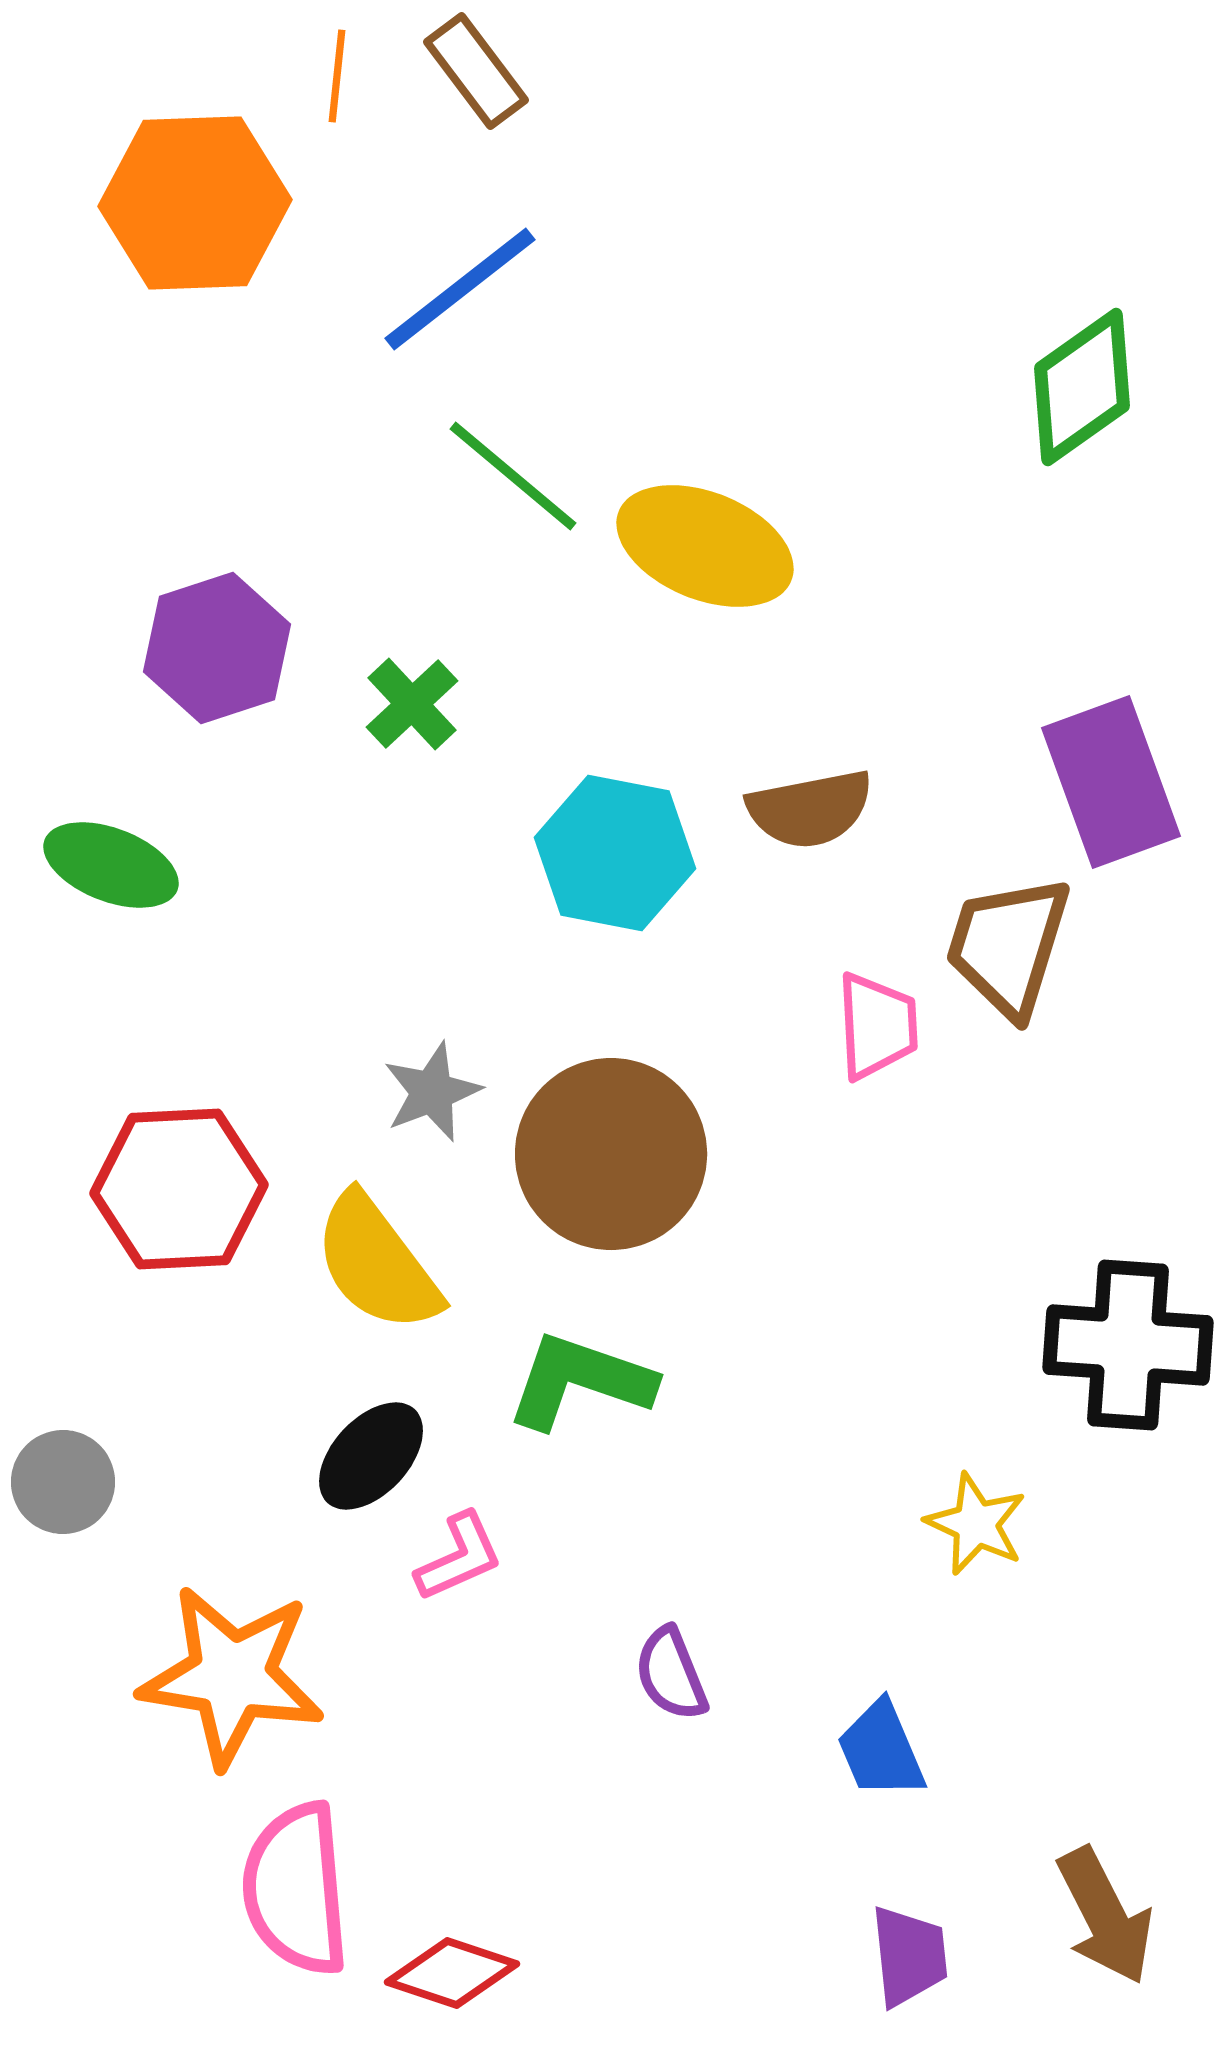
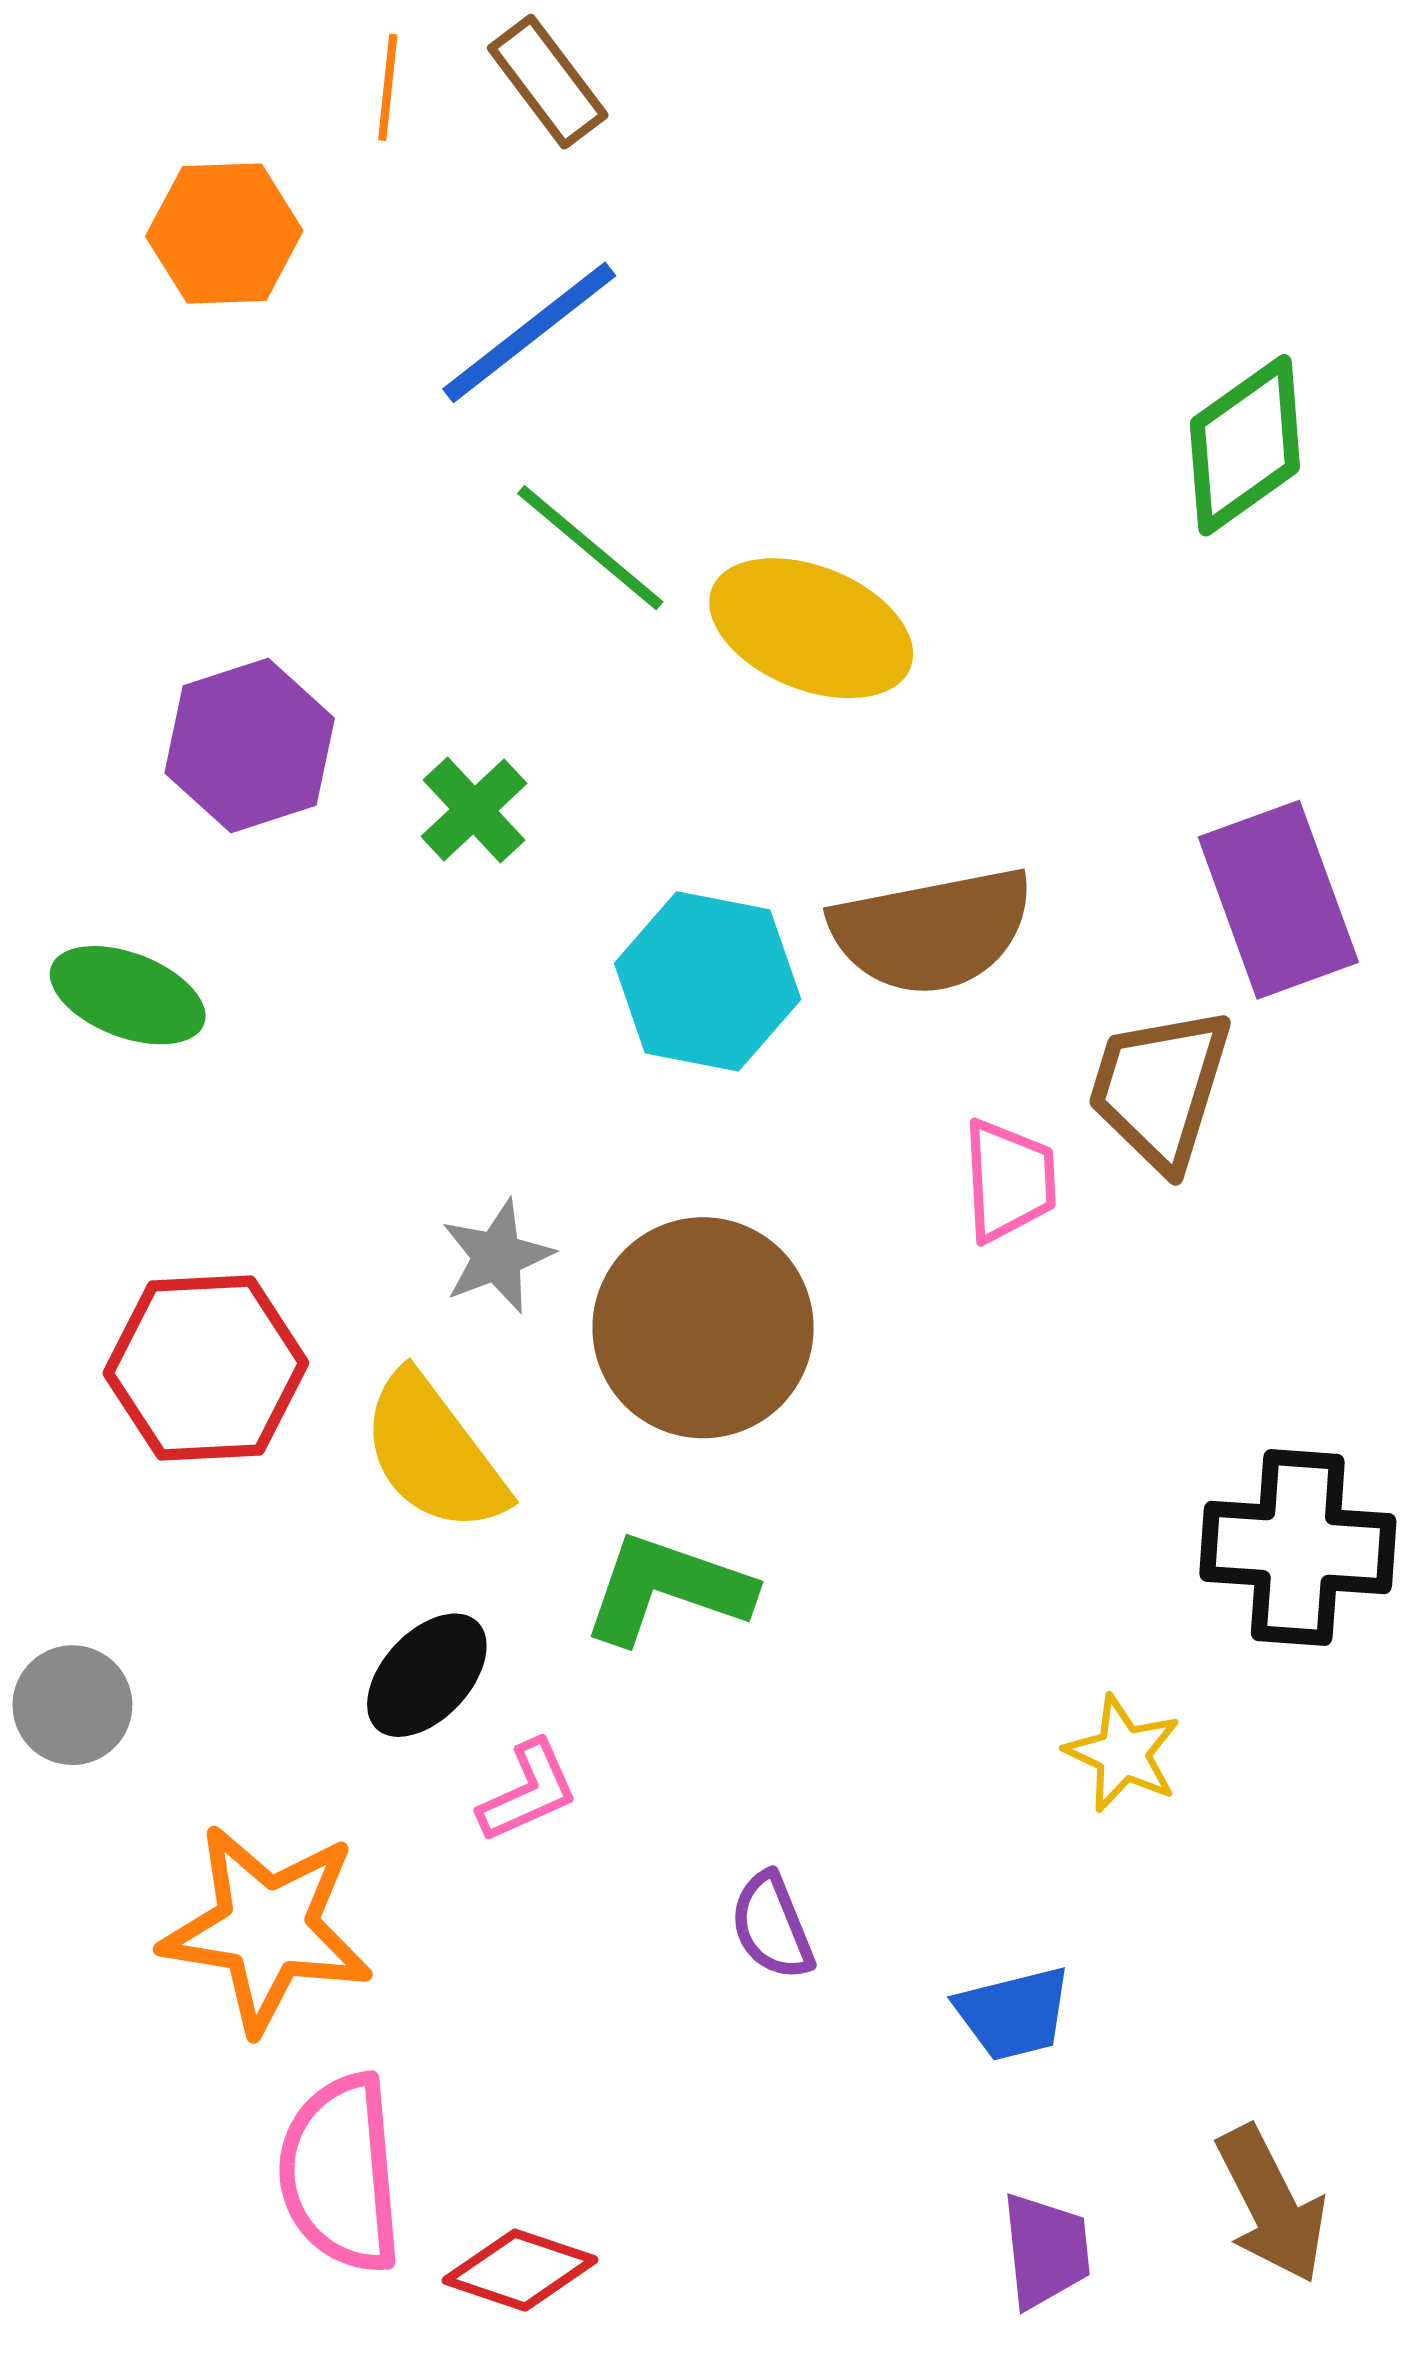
orange hexagon: (195, 203) -> (224, 234), size x0.7
brown semicircle: (810, 809) -> (932, 931), size x1.4
blue trapezoid: (881, 1750) -> (1014, 2013), turned -81

